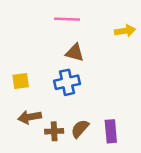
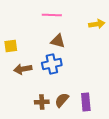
yellow square: (21, 81) -> (11, 46), moved
brown arrow: (30, 117) -> (23, 69), moved

